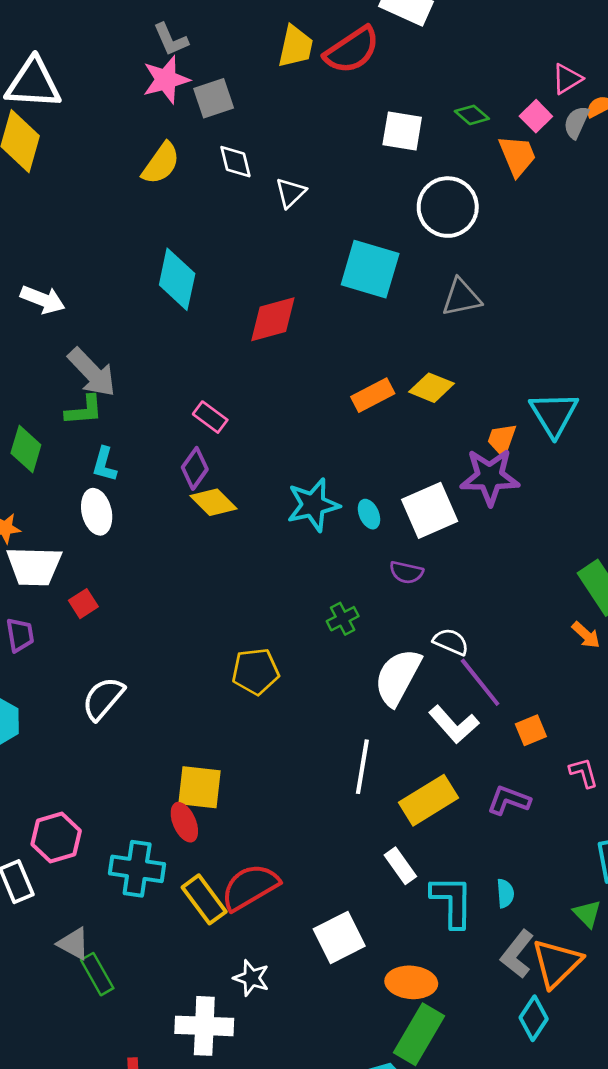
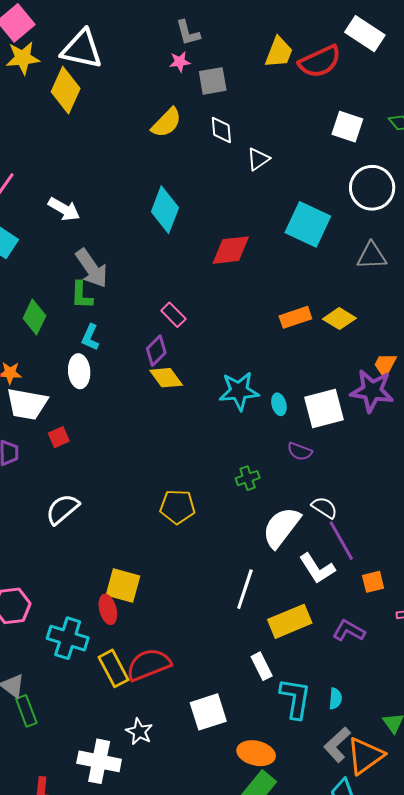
pink star: (166, 80) -> (180, 62), size x0.6
green L-shape: (84, 410) -> (82, 295), turned 88

